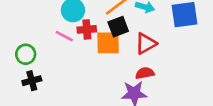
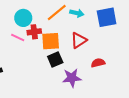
black square: (118, 27) -> (55, 60), moved
red semicircle: (145, 73) -> (98, 63), moved

